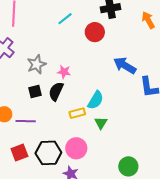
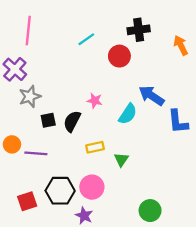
gray star: (37, 64) -> (30, 97), moved
pink star: (64, 72) -> (95, 101), moved
cyan semicircle: (96, 100) -> (128, 114), moved
red square: (19, 152) -> (27, 201), moved

